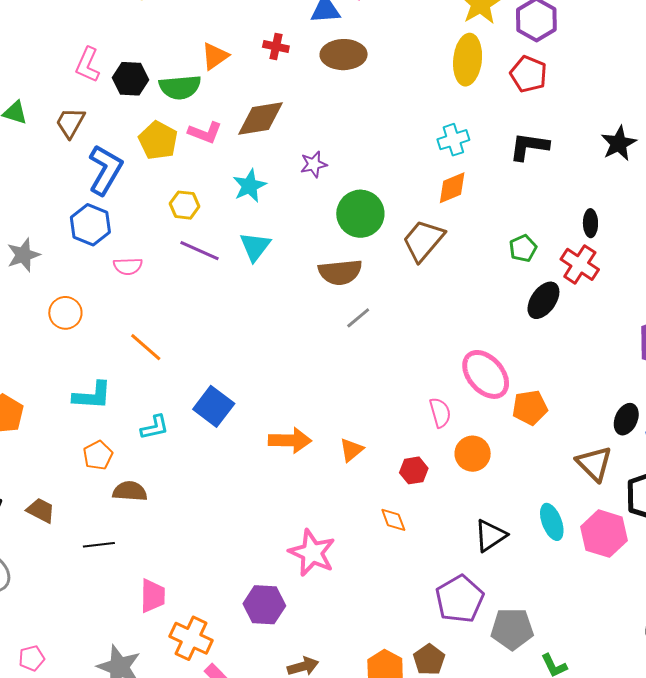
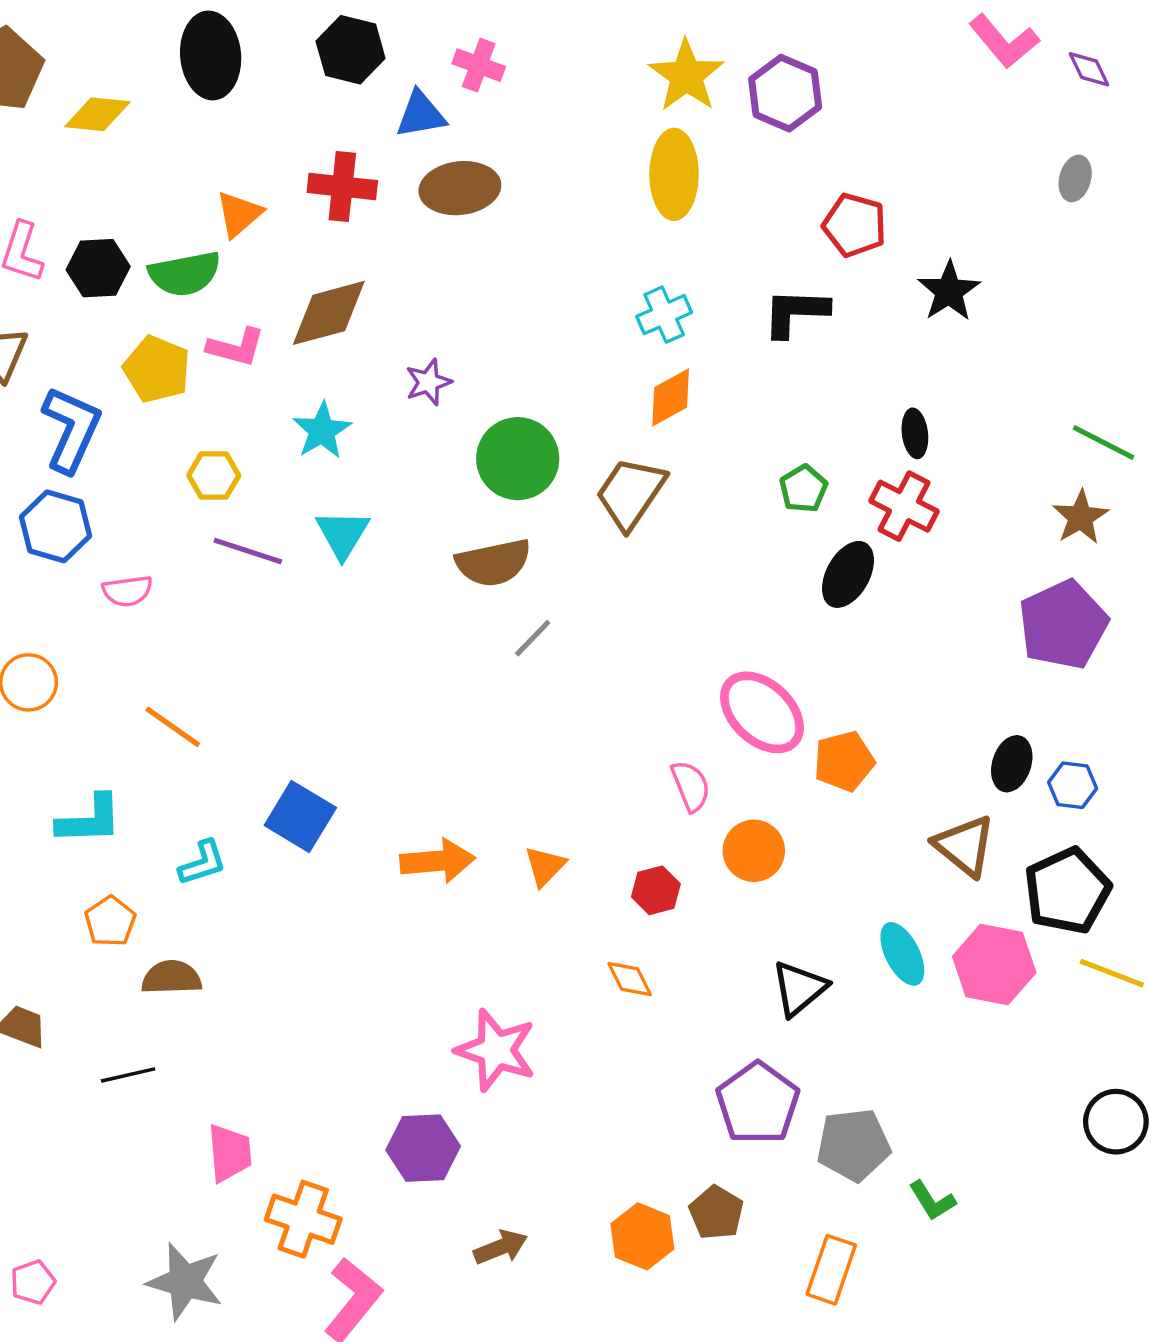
red cross: (276, 47) -> (342, 187), size x1.5
red pentagon: (529, 74) -> (855, 225), moved

